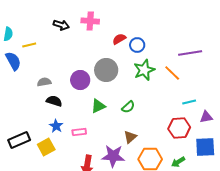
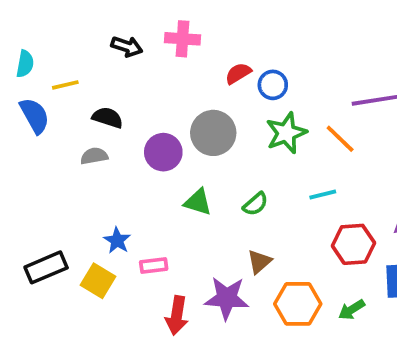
black semicircle: (54, 101) -> (108, 118), moved
cyan line: (189, 102) -> (323, 194), moved
green triangle: (98, 106) -> (198, 202), turned 42
pink rectangle: (79, 132) -> (154, 265), moved
yellow square: (46, 147) -> (98, 281), turned -30

